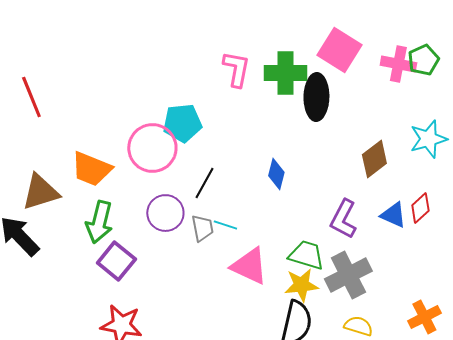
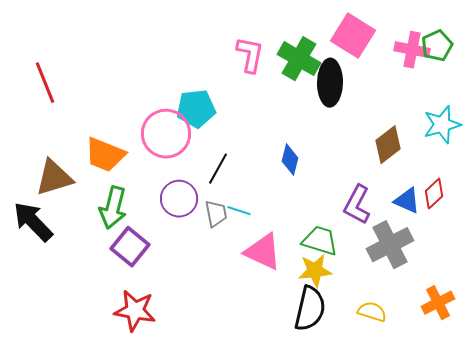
green cross: (285, 73) -> (299, 59), turned 30
gray cross: (348, 275) -> (390, 245), moved

